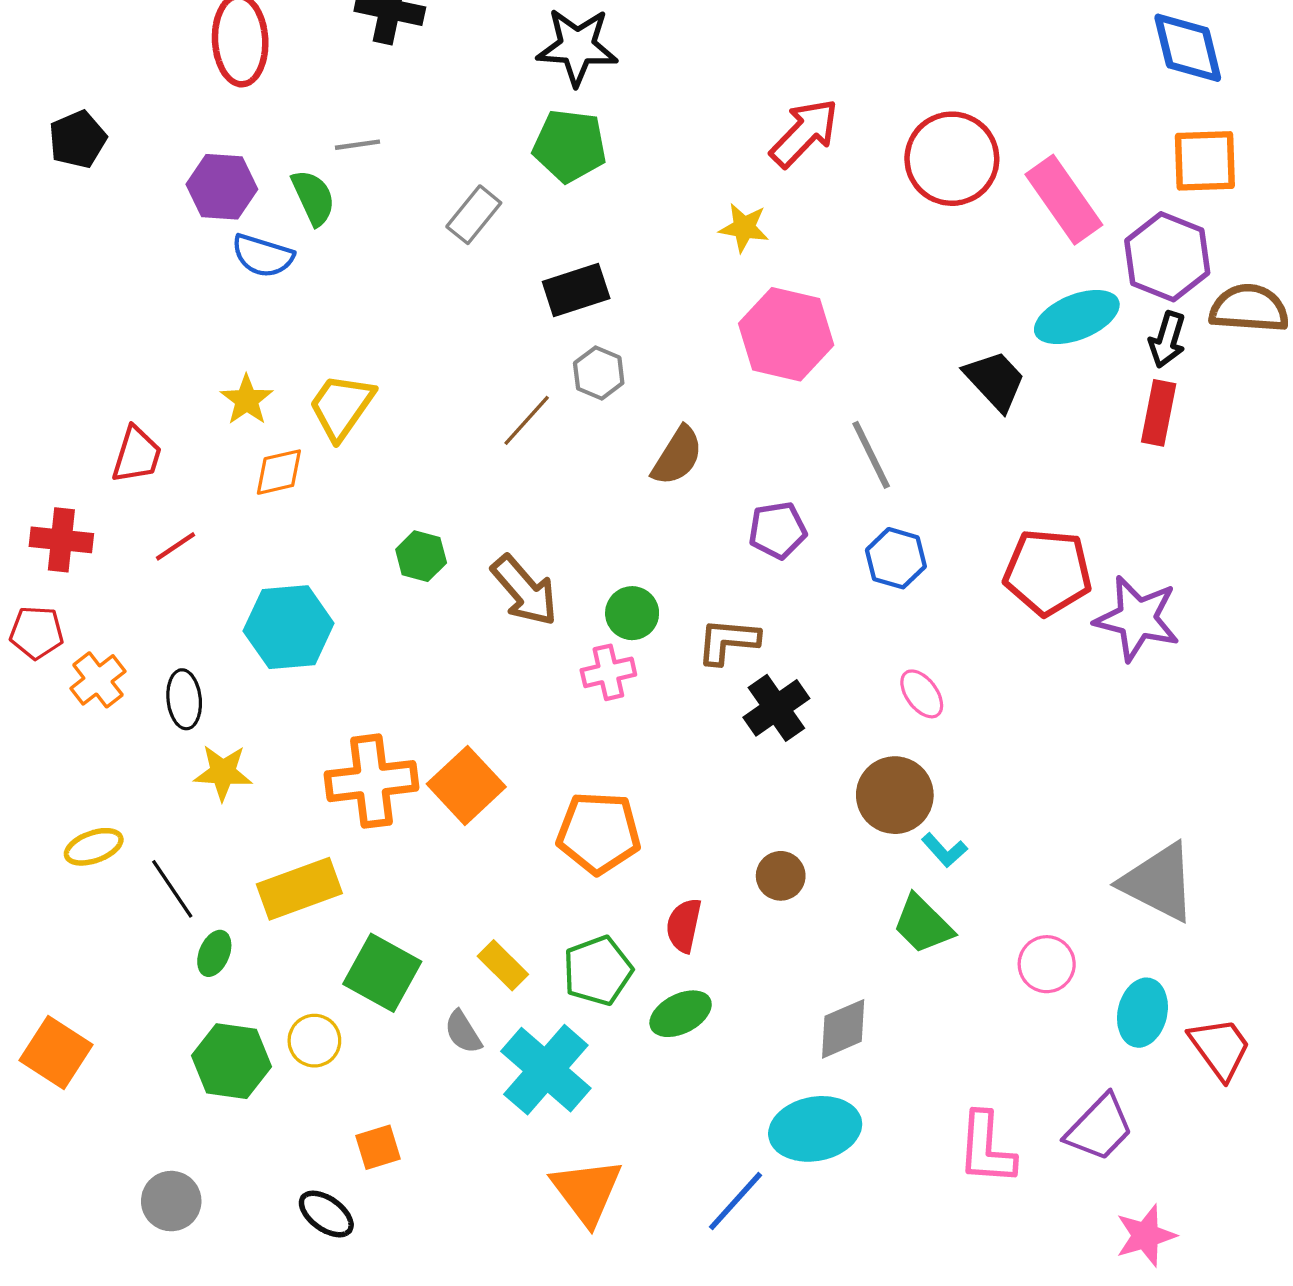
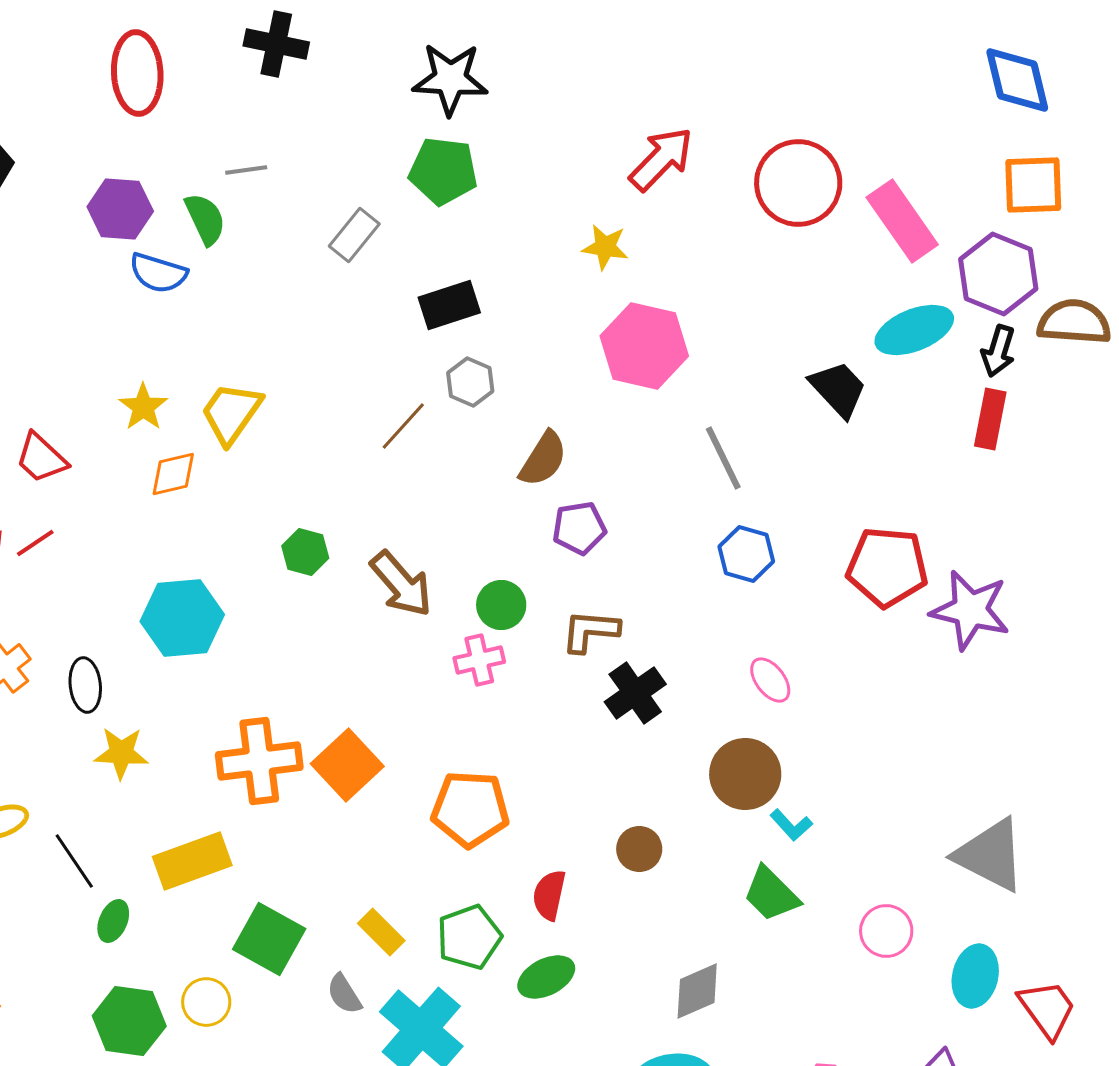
red trapezoid: (137, 455) -> (41, 458), turned 116
purple pentagon: (777, 530) -> (579, 528), moved
red line: (176, 546) -> (35, 543), moved

